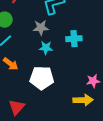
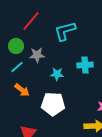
gray star: (41, 28) -> (37, 55), moved

